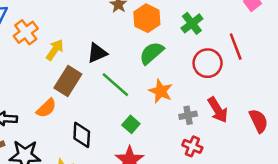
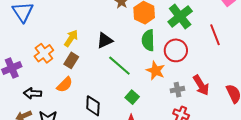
green cross: (192, 23) -> (180, 16), size x1.4
orange cross: (26, 32) -> (44, 53), moved
green semicircle: (152, 53) -> (148, 40), turned -50
red circle: (208, 63) -> (176, 50), moved
brown rectangle: (68, 81) -> (71, 60), moved, size x0.7

